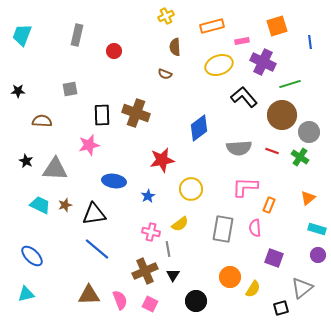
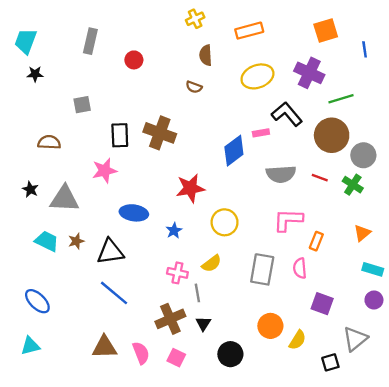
pink rectangle: (242, 41) -> (261, 133), moved
black star: (18, 91) -> (35, 74), moved

